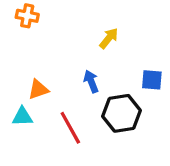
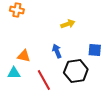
yellow arrow: (109, 38) -> (68, 24), turned 32
orange triangle: (38, 89) -> (24, 56), turned 32

